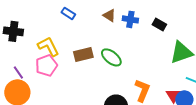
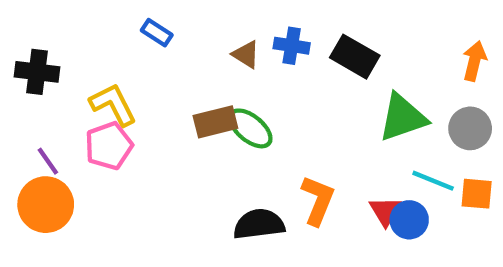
brown triangle: (109, 15) -> (246, 54), moved
black rectangle: (159, 24) -> (355, 57), size x1.5
brown rectangle: (83, 54) -> (215, 122), moved

